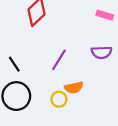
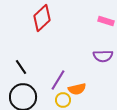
purple line: (59, 60) -> (58, 80), moved

